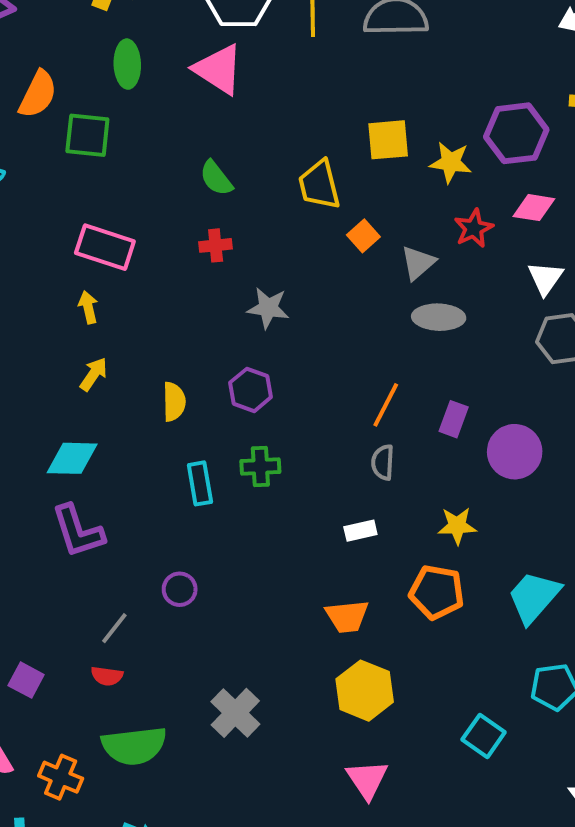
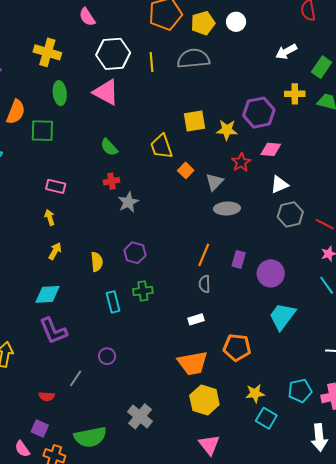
pink rectangle: (105, 247) -> (56, 186), size x0.7
white triangle: (545, 278) -> (279, 185), turned 36
gray star: (268, 308) -> (128, 202), moved, turned -30
yellow star: (457, 526) -> (255, 393), moved
cyan trapezoid: (534, 597) -> (282, 316), moved
orange trapezoid: (347, 616) -> (193, 363), size x1.4
red semicircle: (107, 676) -> (47, 396), moved
purple square: (26, 680) -> (40, 428), moved

